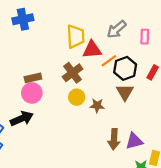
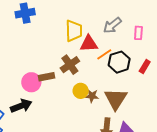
brown rectangle: (33, 78) -> (46, 77), moved
brown triangle: (125, 92) -> (116, 99), moved, size x1.4
yellow circle: (77, 97) -> (81, 91), moved

